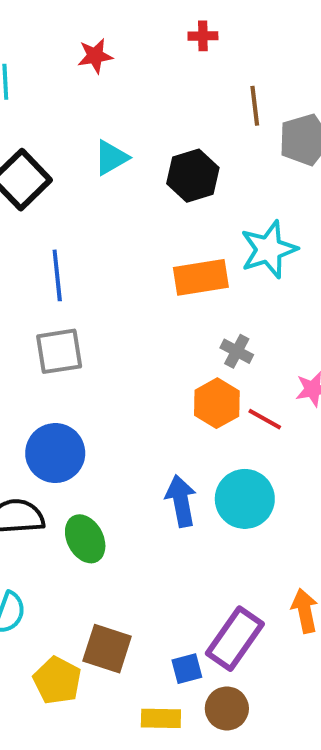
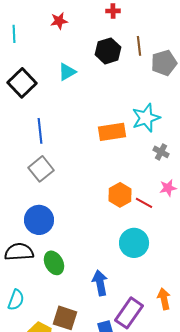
black hexagon: (193, 176) -> (108, 51), moved
gray square: (59, 351) -> (41, 169), turned -30
gray cross: (237, 351) -> (161, 152), moved
blue arrow: (181, 501) -> (100, 283), moved

